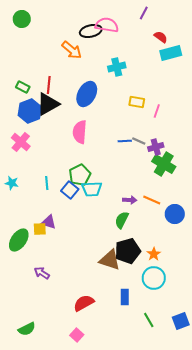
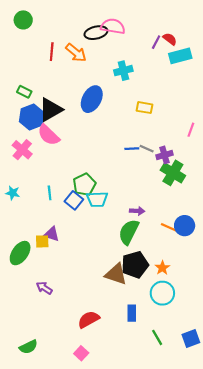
purple line: (144, 13) -> (156, 42), moved
red line: (49, 85) -> (52, 52), moved
pink line: (157, 111) -> (191, 130), moved
pink semicircle: (80, 132) -> (49, 135), moved, turned -50
orange line: (152, 200) -> (170, 228), moved
green semicircle: (122, 220) -> (129, 232), size x1.4

